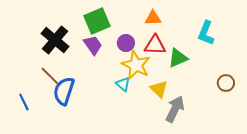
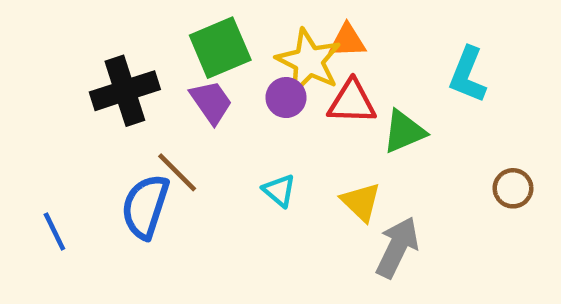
black cross: (55, 40) -> (125, 91), turned 32
yellow star: (136, 65) -> (309, 61), moved
brown line: (50, 76) -> (177, 172), moved

